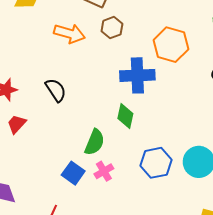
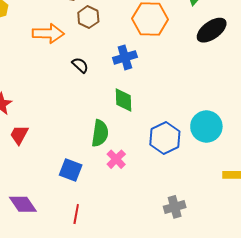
blue cross: (137, 75) -> (125, 57), size x0.7
black semicircle: (56, 90) -> (80, 65), moved, size x0.7
blue square: (73, 173) -> (71, 170), moved

